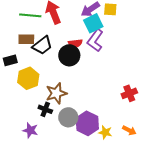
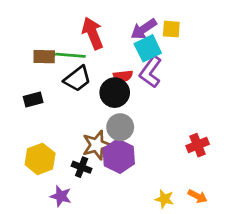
green line: (30, 15) -> (70, 55), moved
brown rectangle: (26, 39) -> (44, 57), moved
yellow hexagon: (28, 78) -> (40, 159), moved
gray circle: (68, 117) -> (120, 127), moved
purple hexagon: (87, 123) -> (119, 156), moved

